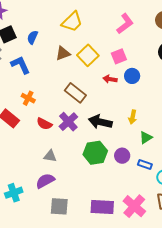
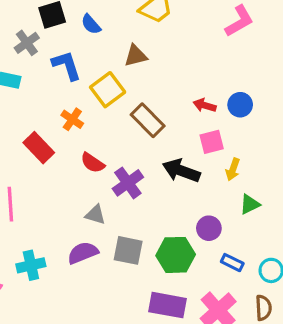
blue semicircle: (32, 37) -> (91, 24), turned -72
yellow square: (88, 55) -> (108, 90), moved
pink square: (119, 56) -> (212, 142), moved
purple cross: (68, 122) -> (128, 183), moved
green hexagon: (95, 153) -> (176, 255), moved
blue rectangle: (145, 164) -> (232, 263), moved
gray square: (59, 206) -> (128, 250), moved

